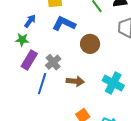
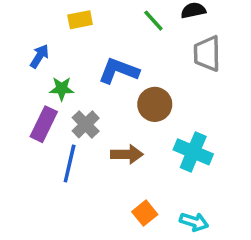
blue L-shape: (64, 24) -> (119, 71), moved
green star: (22, 40) -> (62, 89), moved
brown circle: (90, 44) -> (155, 104), moved

